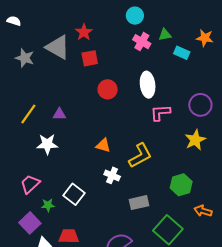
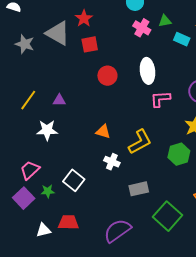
green hexagon: (181, 185) -> (179, 154), moved
purple square: (30, 223) -> (24, 198), moved

